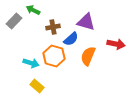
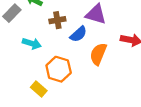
orange hexagon: (54, 56) -> (59, 69), moved
cyan arrow: (31, 63) -> (32, 43), moved

